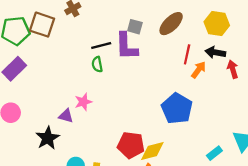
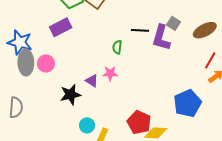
green semicircle: (97, 64) -> (117, 47), moved

